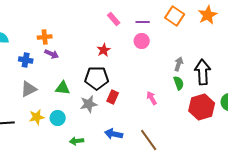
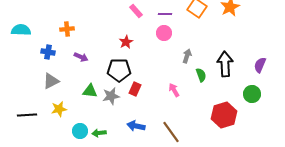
purple arrow: (52, 54) -> (81, 57), moved
gray arrow: (179, 64) -> (187, 56), moved
green triangle: (63, 88) -> (90, 91), moved
red hexagon: (202, 107) -> (224, 115), moved
cyan circle: (58, 118) -> (80, 131), moved

